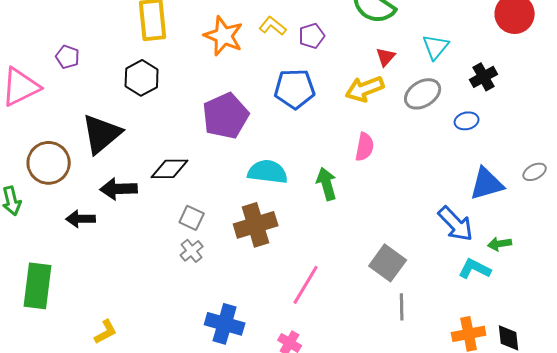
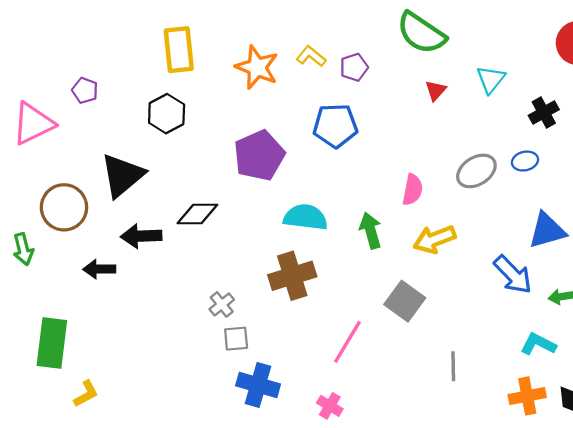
yellow arrow: (365, 89) -> (435, 239), moved
gray ellipse: (423, 94) -> (476, 171), moved
gray square: (192, 218) -> (236, 339), moved, turned -30
gray square: (388, 263) -> (405, 301), moved
cyan L-shape: (475, 269) -> (538, 344), moved
yellow L-shape: (106, 332) -> (86, 394), moved

